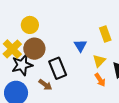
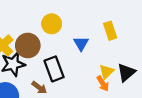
yellow circle: (30, 25) -> (52, 24), moved
yellow triangle: (99, 61) -> (107, 72), moved

